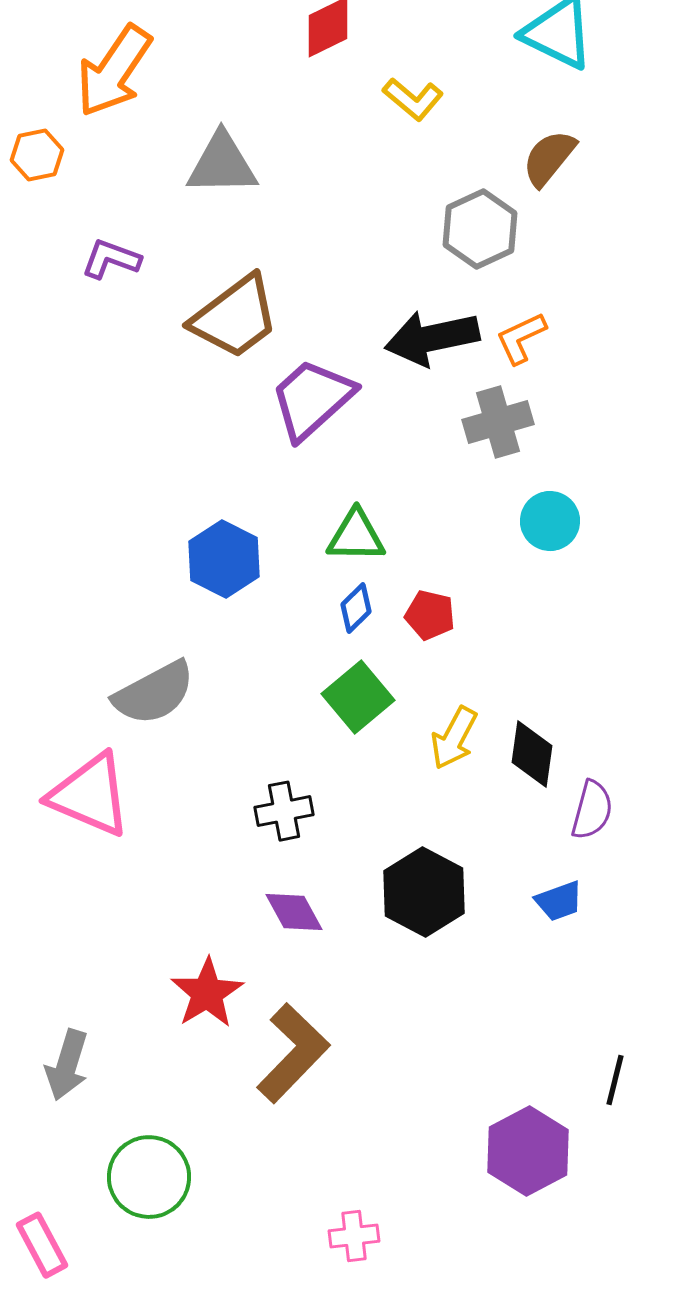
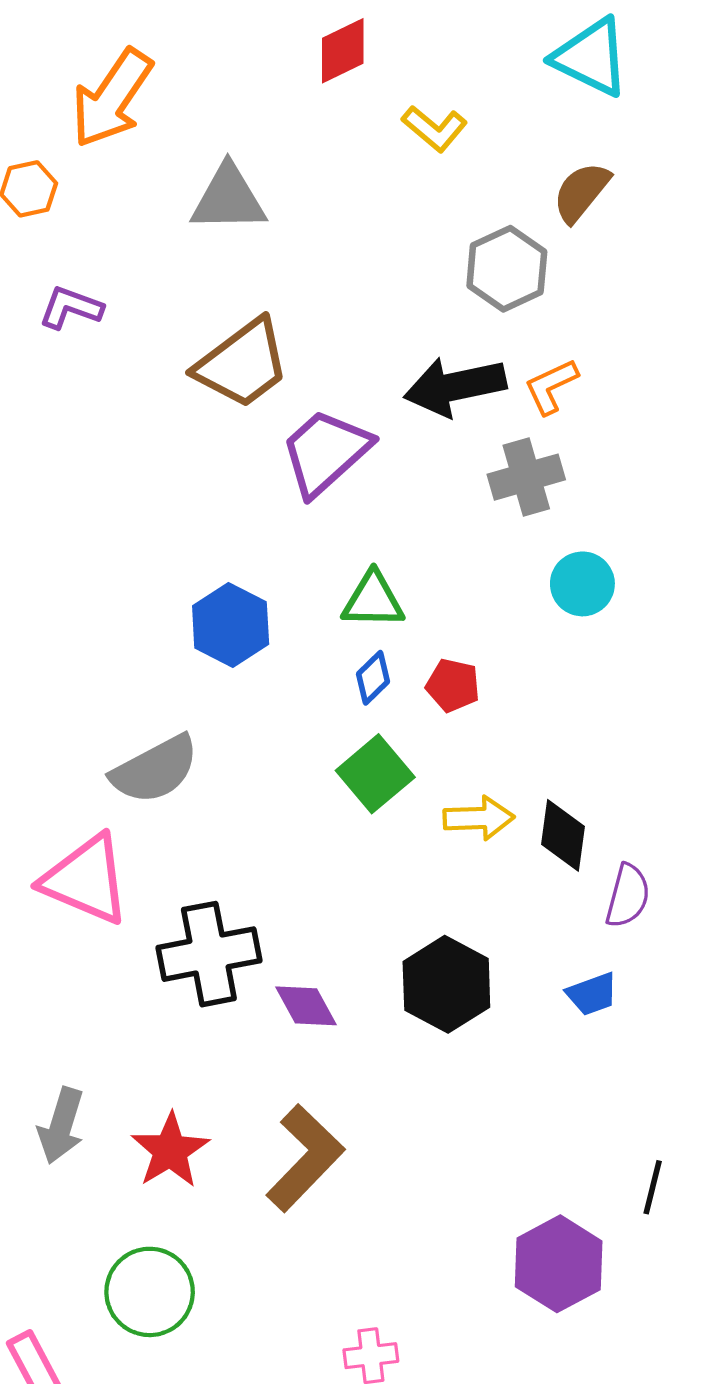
purple L-shape: (111, 259) -> (71, 308), moved
yellow arrow: (454, 738) -> (479, 818), turned -120
black cross: (284, 811) -> (209, 954), moved, size x1.6
red star: (207, 993) -> (170, 1151), moved
gray arrow: (67, 1065) -> (61, 1126), moved

